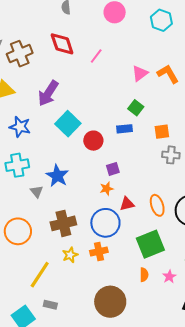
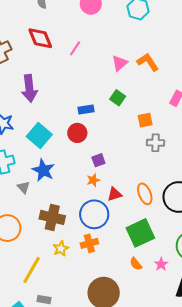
purple arrow: (48, 93) -> (29, 88), turned -36
cyan square: (68, 124) -> (39, 135), moved
blue rectangle: (125, 129) -> (86, 109), moved
brown cross: (63, 223) -> (52, 217), turned 30
orange semicircle: (144, 275) -> (136, 264), turned 144

